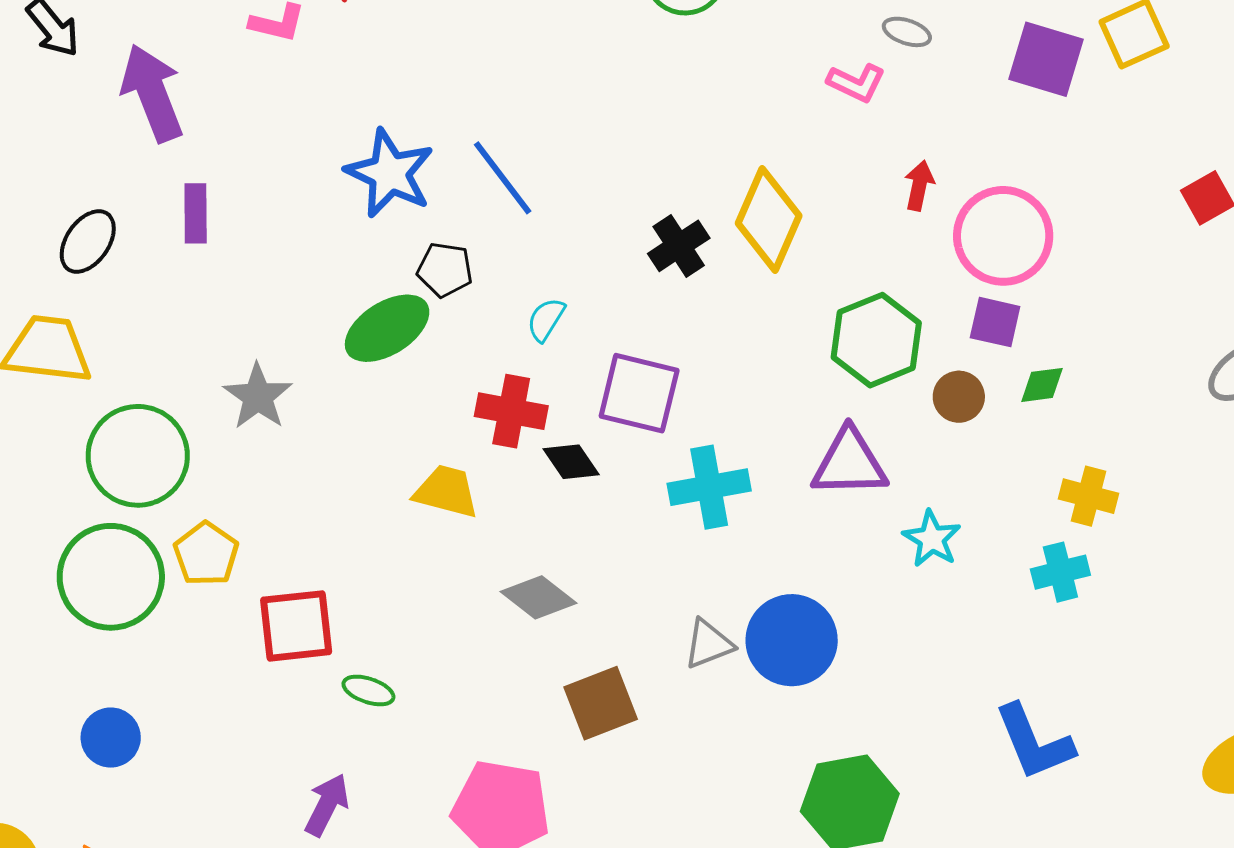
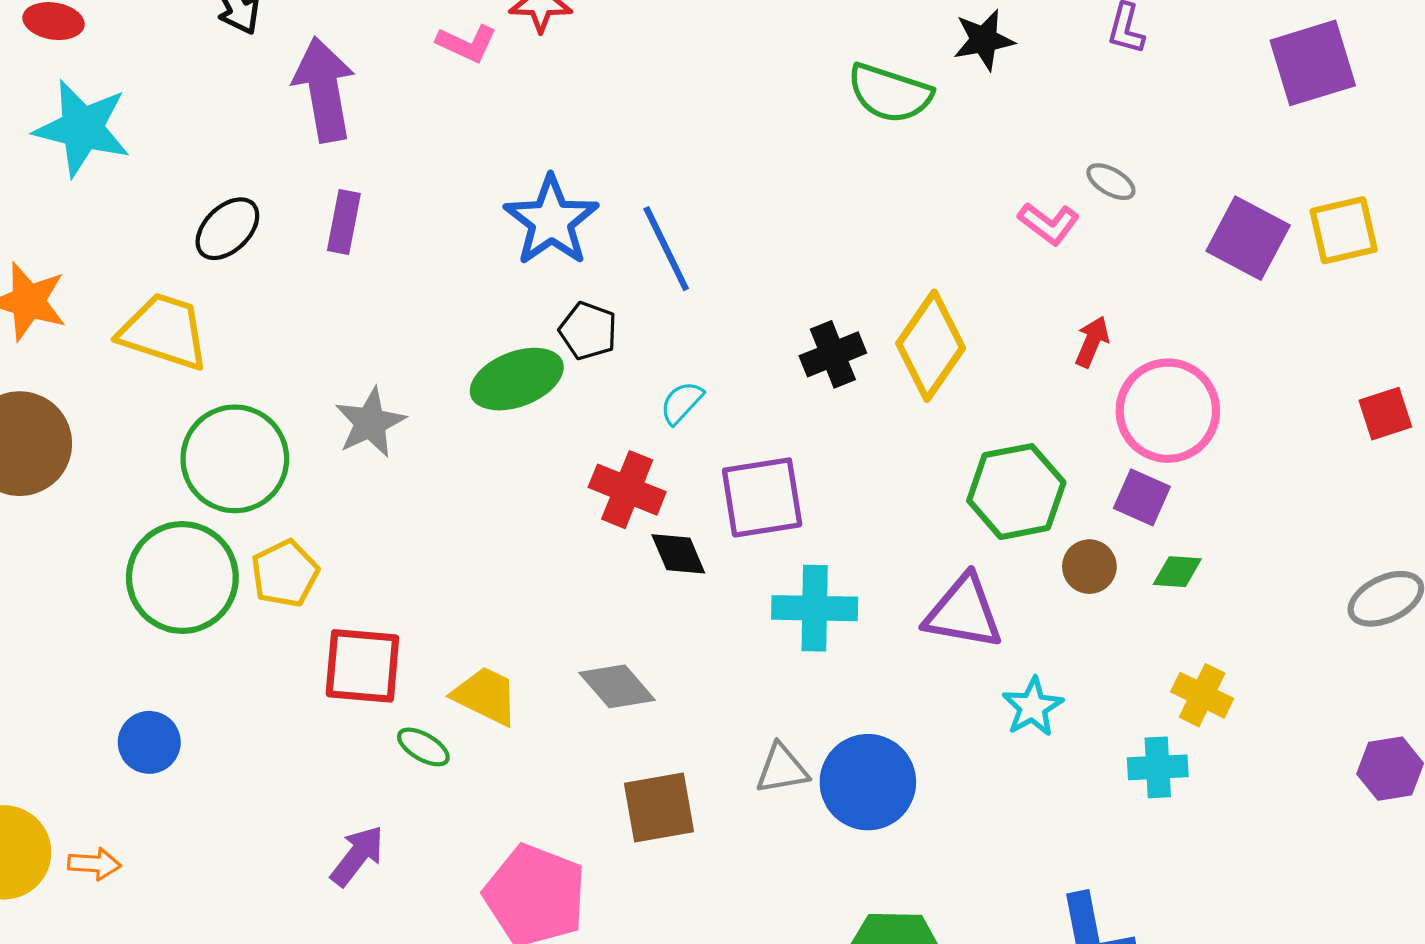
purple square: (639, 393) -> (762, 497), turned -34
yellow trapezoid: (446, 491) -> (486, 696), moved

